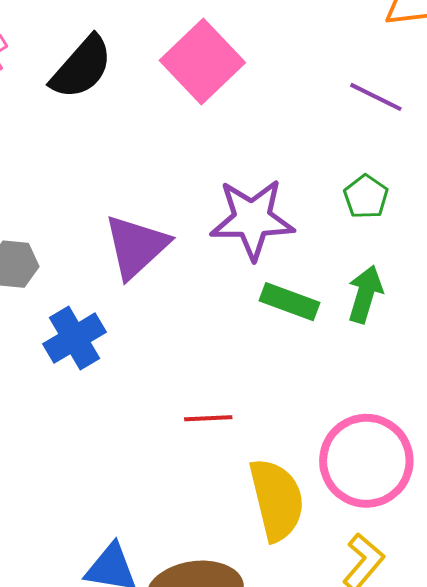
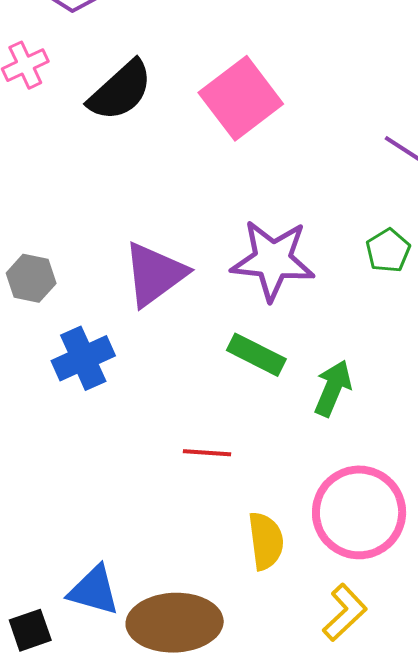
green arrow: (365, 294) -> (333, 388), moved
green rectangle: (289, 302) -> (256, 355), moved
yellow semicircle: (277, 500) -> (266, 541), size x0.7

